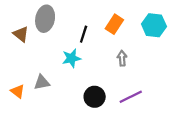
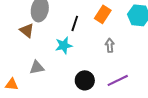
brown triangle: (21, 34) -> (27, 30), moved
orange triangle: (18, 91) -> (12, 84), moved, turned -32

